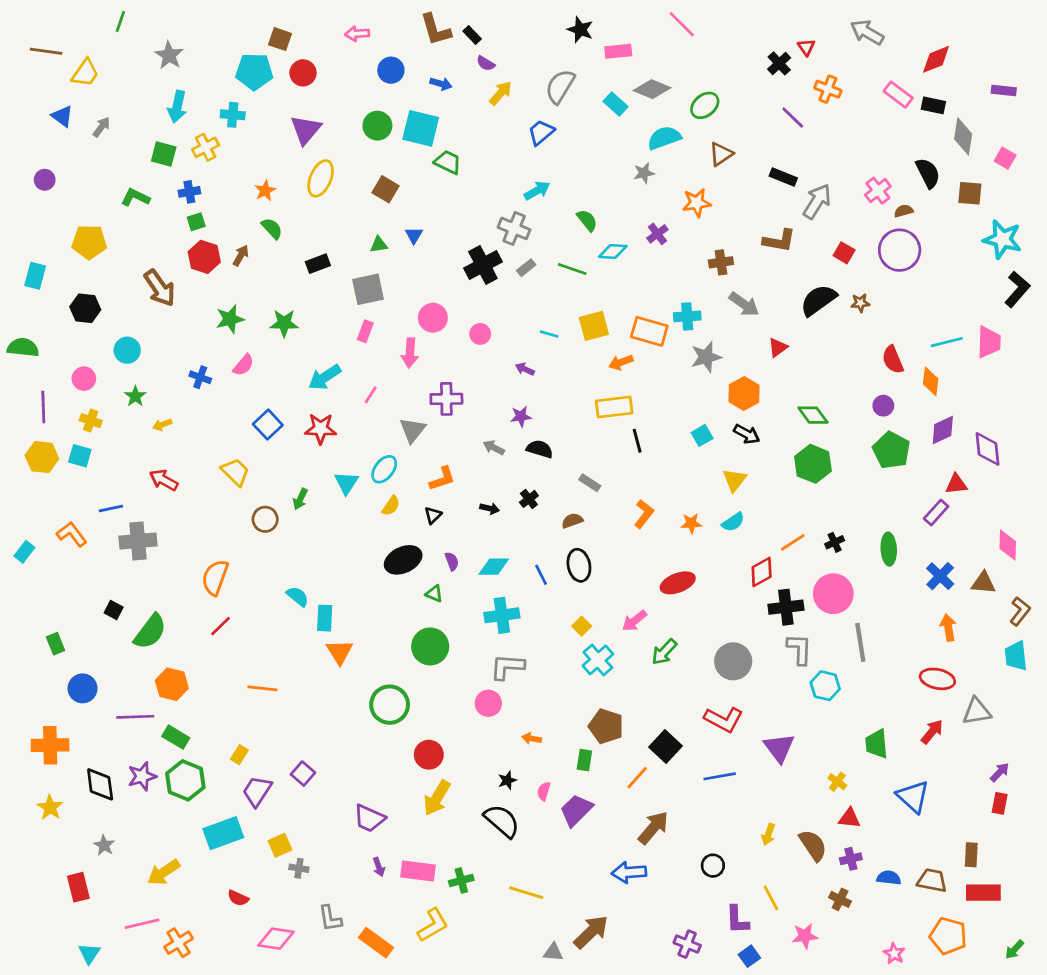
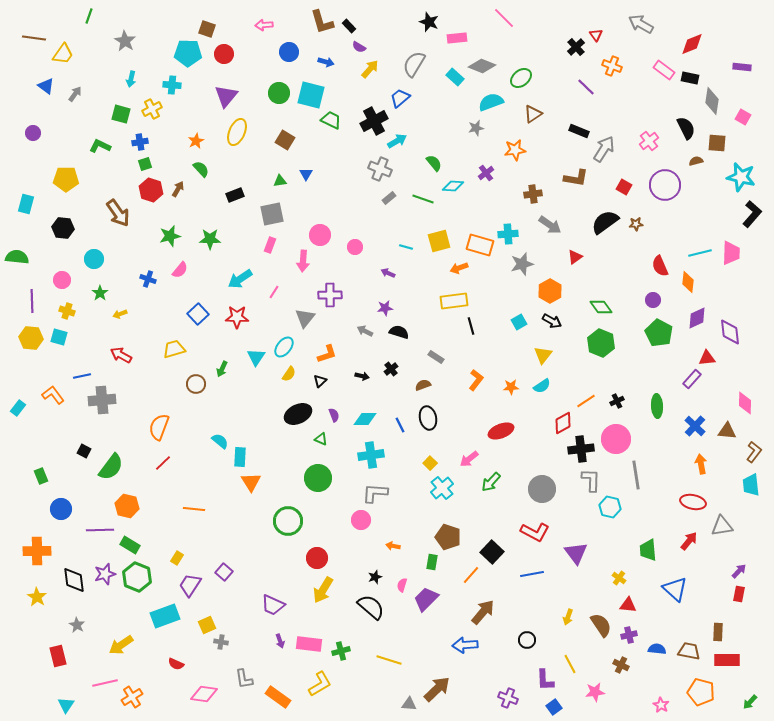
cyan arrow: (177, 107) -> (131, 79), size x0.7
brown semicircle: (904, 211) -> (696, 161), moved
black cross: (483, 265) -> (374, 121), moved
yellow trapezoid: (235, 472) -> (174, 349), turned -60

